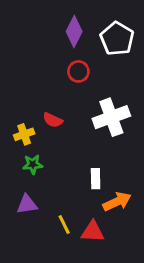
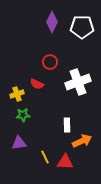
white pentagon: (117, 39) -> (82, 27), turned -30
red circle: (78, 71) -> (50, 62), moved

